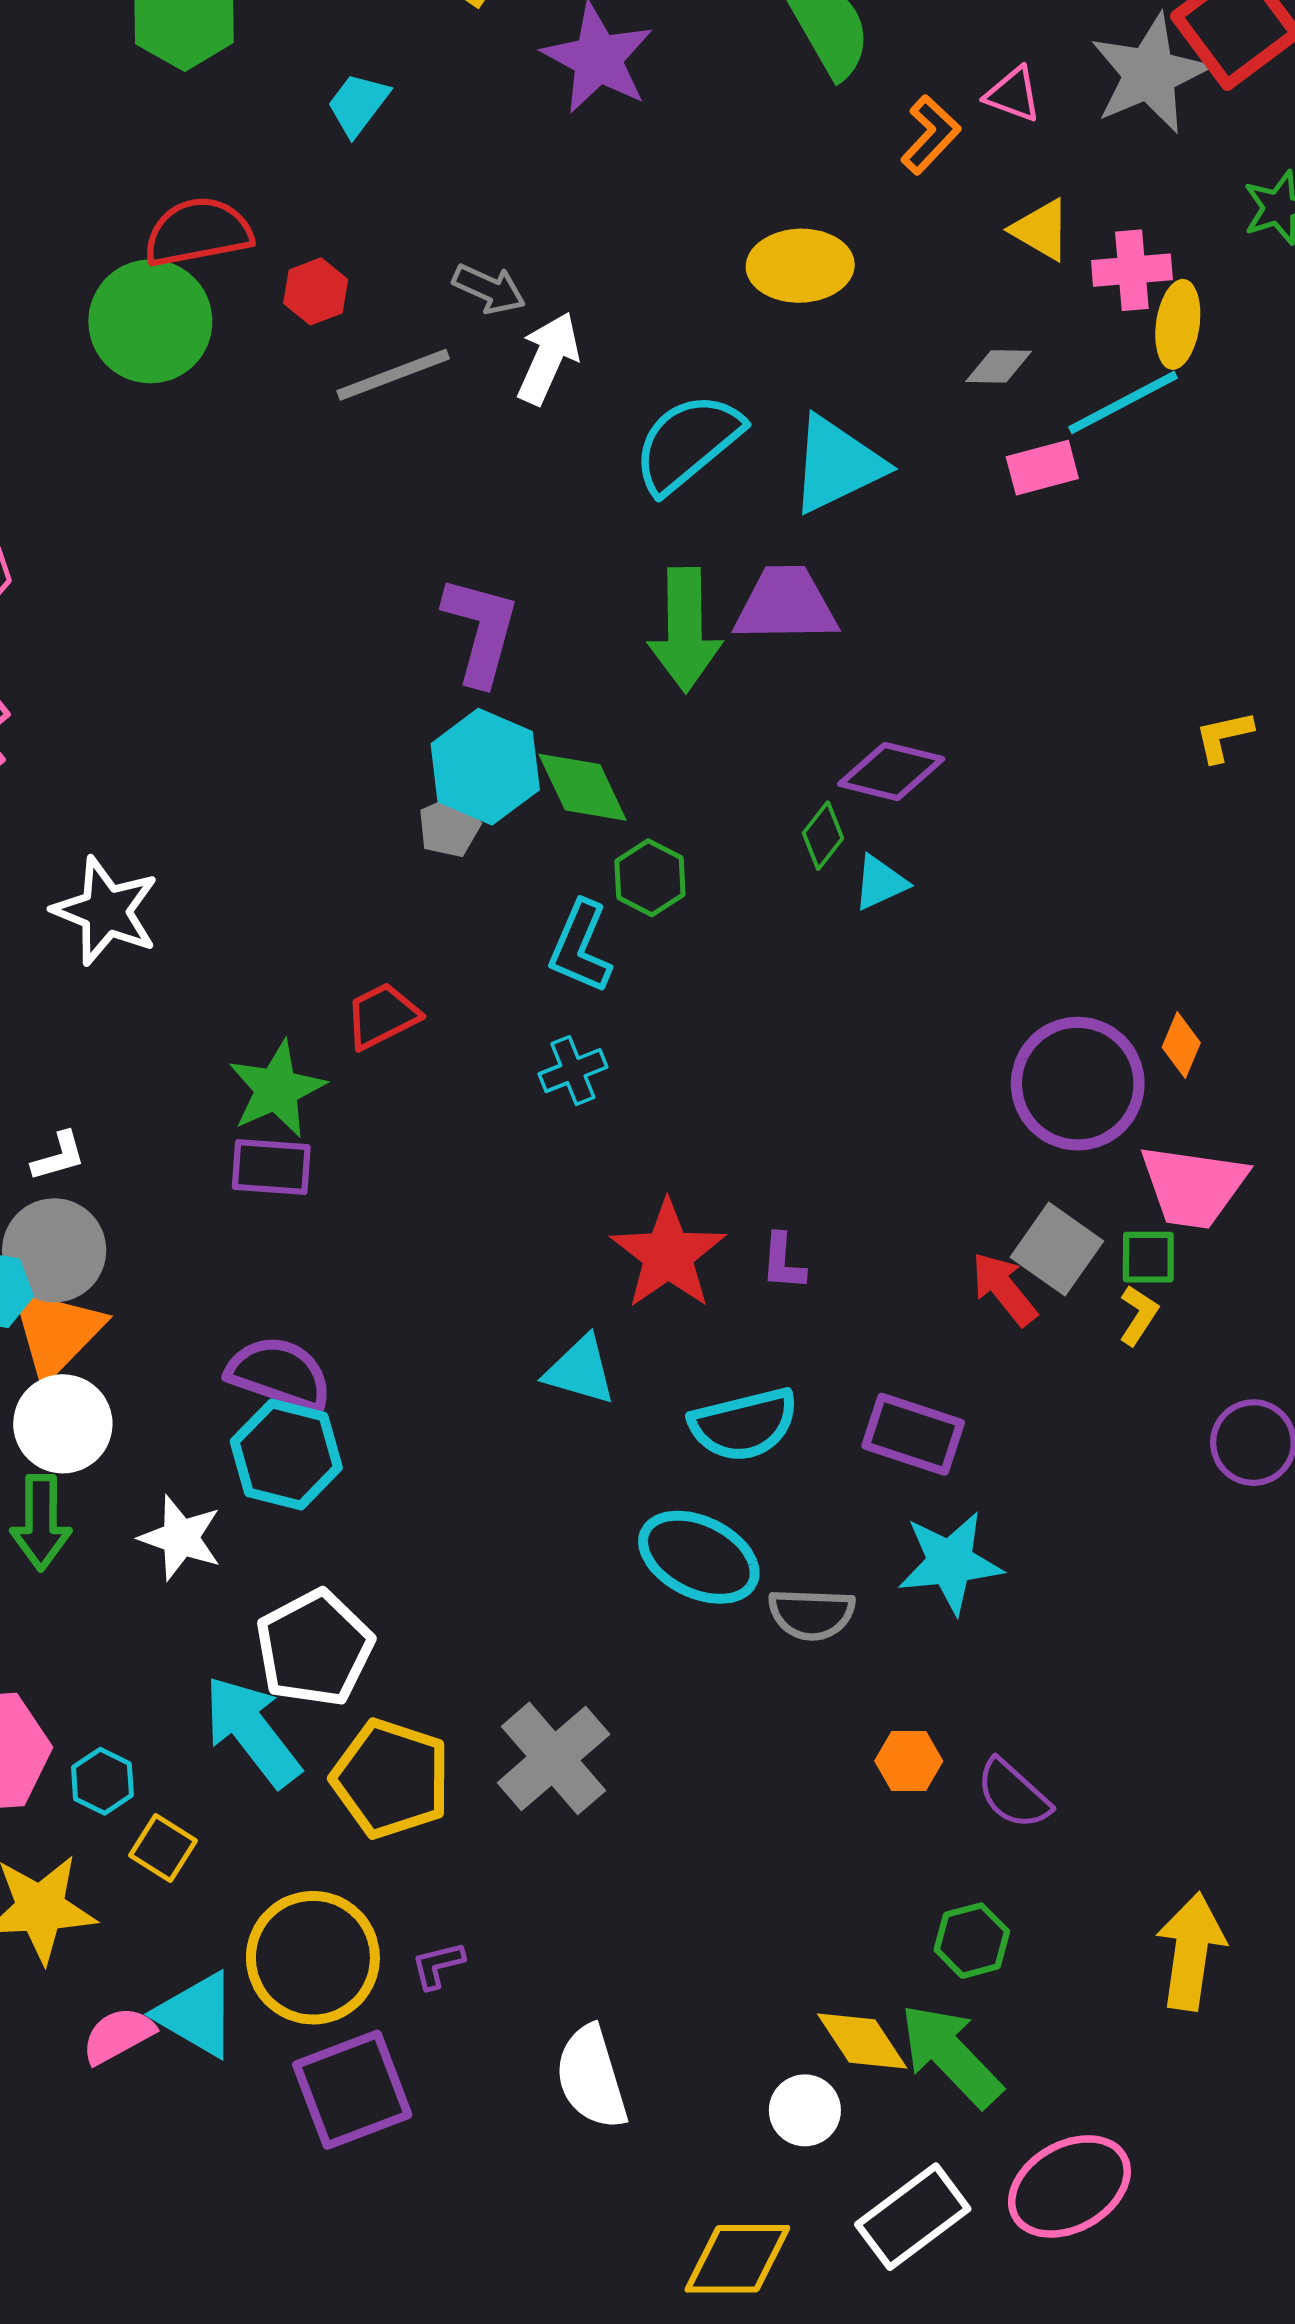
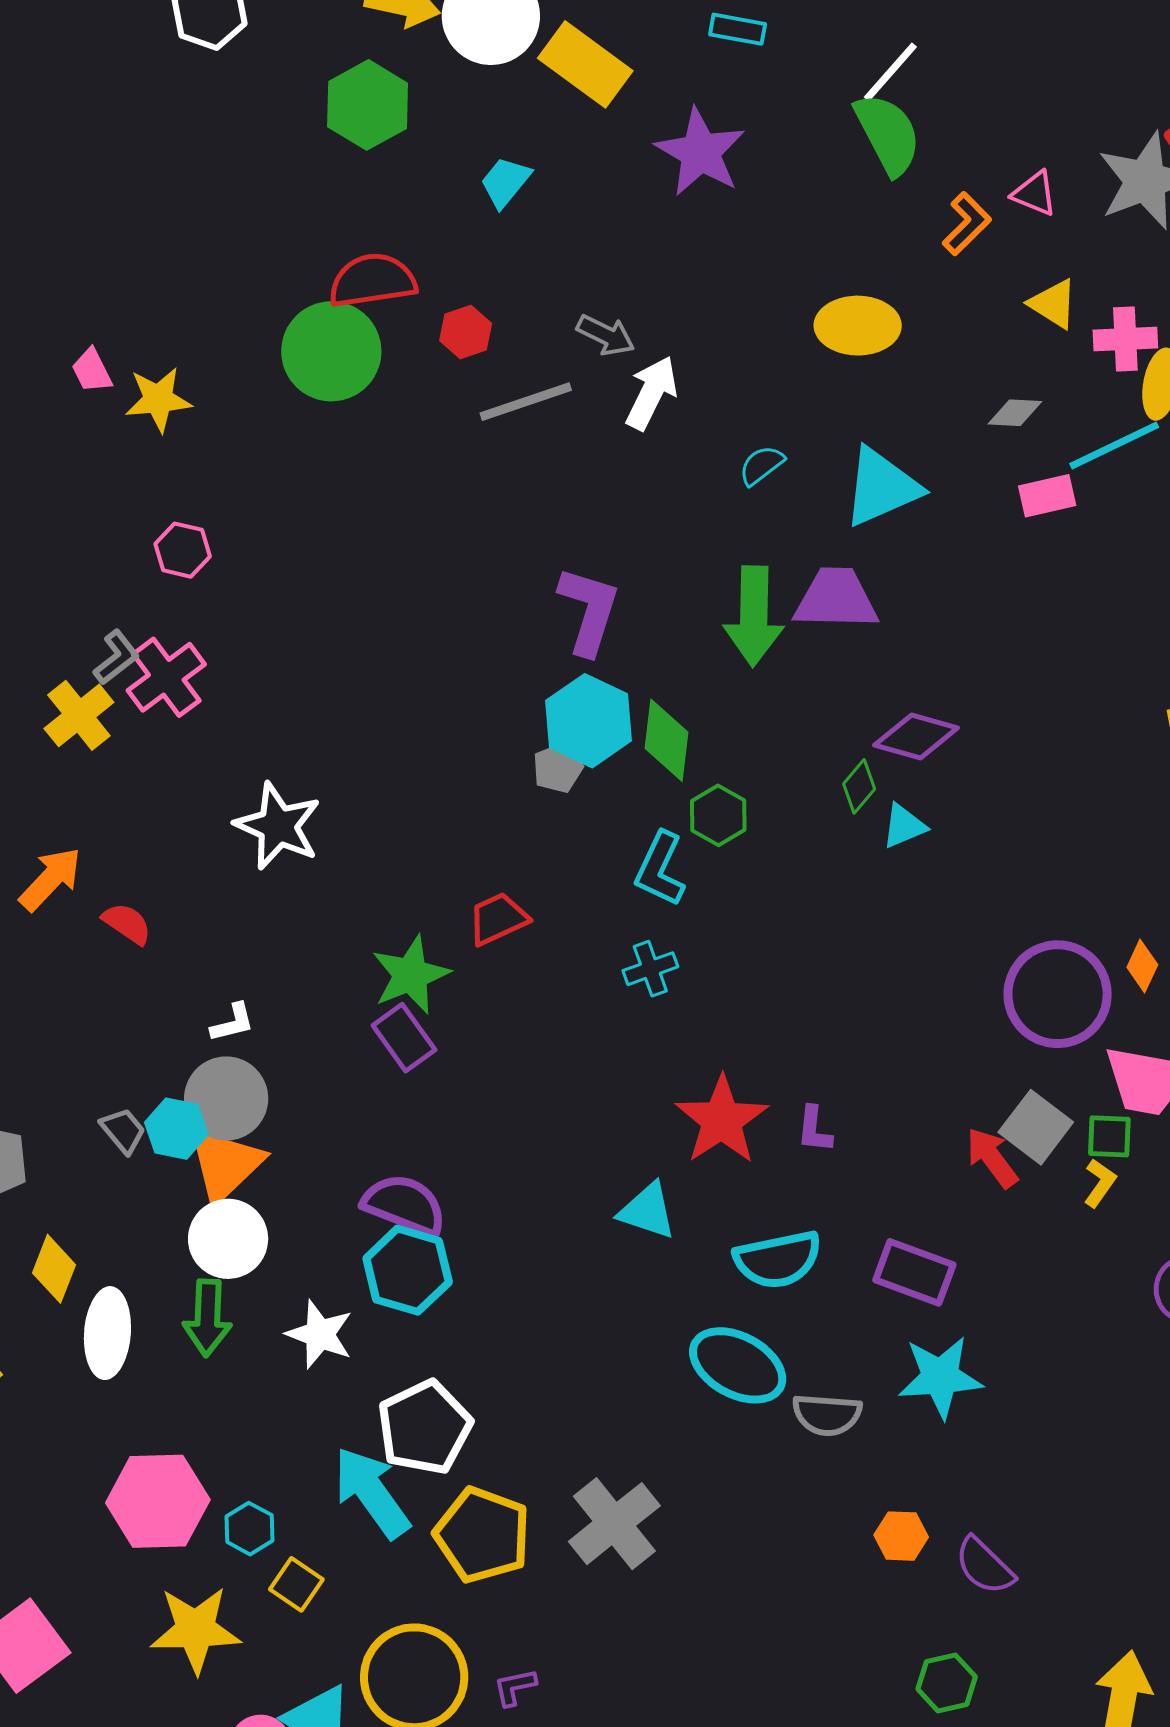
cyan semicircle: (688, 443) -> (761, 465), size x0.5
green diamond: (583, 787) -> (666, 740), turned 30
purple rectangle: (271, 1167) -> (404, 1038), turned 48

